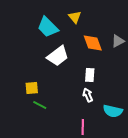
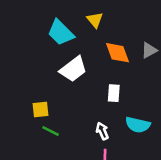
white arrow: (88, 95) -> (102, 131), moved
cyan semicircle: (113, 111) -> (138, 125), moved

